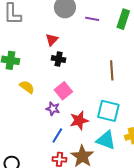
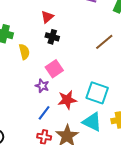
brown line: (112, 70) -> (104, 42), moved, turned 48
yellow semicircle: (27, 87) -> (24, 52), moved, turned 35

